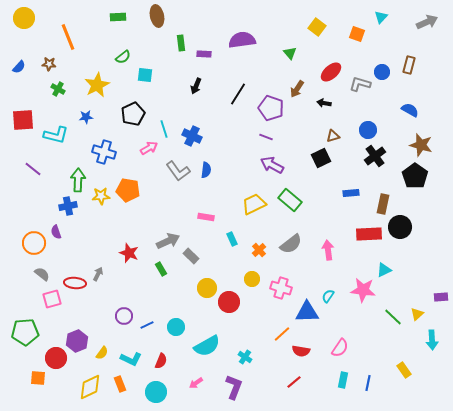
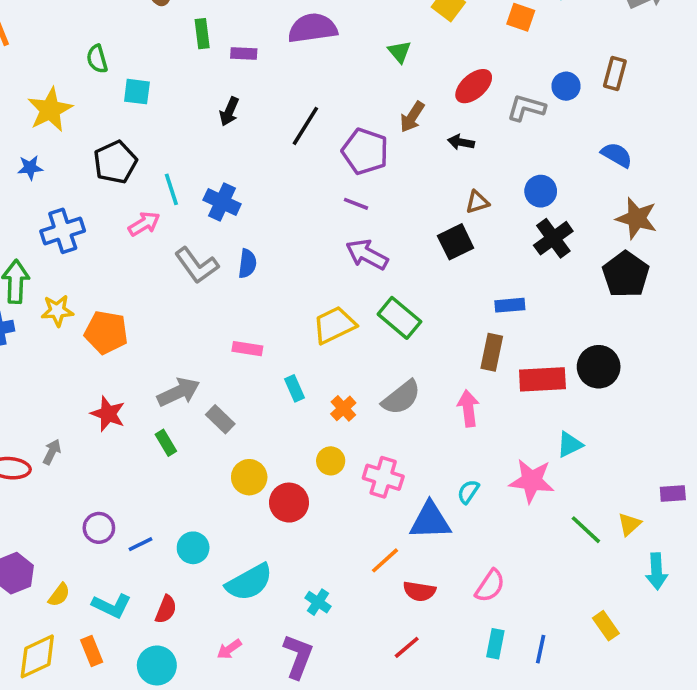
green semicircle: (123, 57) -> (97, 59), turned 112
blue cross: (104, 152) -> (63, 231), turned -35
orange pentagon: (128, 190) -> (106, 332), moved
brown rectangle: (383, 204) -> (492, 352), moved

